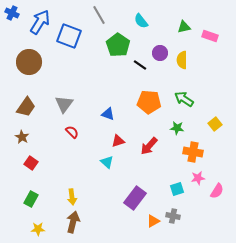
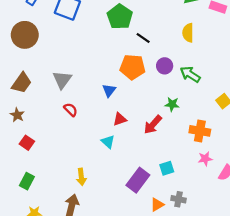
purple circle: (160, 53) -> (165, 66), moved
orange pentagon: (149, 102) -> (133, 67), moved
blue triangle: (108, 114) -> (109, 90), turned 48
green star: (177, 128) -> (172, 104), moved
cyan square: (177, 189) -> (167, 168), moved
yellow arrow: (72, 197) -> (81, 177), moved

